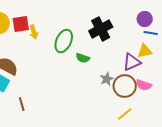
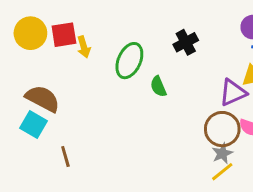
black cross: (101, 29) -> (186, 42), size x0.7
green semicircle: (83, 58) -> (158, 86), turned 48
gray star: (107, 79) -> (222, 153), moved

